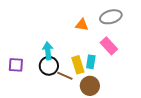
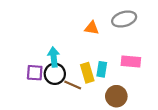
pink rectangle: (109, 46) -> (131, 62), moved, turned -42
purple square: (16, 65) -> (35, 73), moved
brown circle: (90, 86) -> (116, 96), moved

